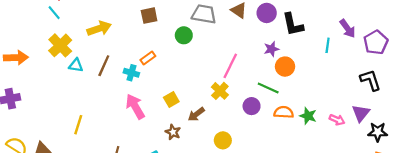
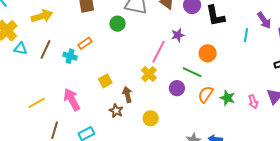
purple star: (271, 49) -> (178, 35), moved
pink arrow: (135, 107) -> (72, 99), moved
orange semicircle: (284, 112) -> (206, 94), turned -60
brown arrow: (196, 114) -> (127, 95), turned 112
pink arrow: (337, 120) -> (253, 102), turned 48
yellow line: (78, 125) -> (36, 103), moved, turned 42
brown star: (173, 132) -> (116, 111), moved

